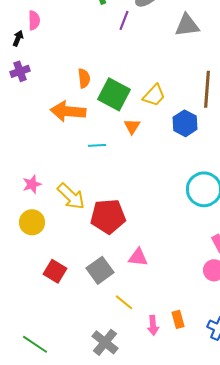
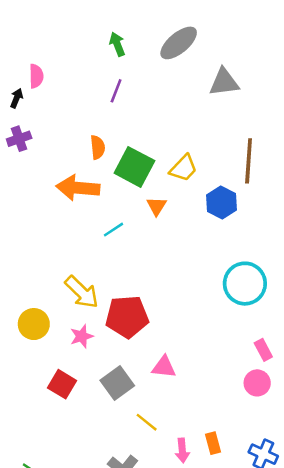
purple line: (124, 20) -> (116, 91), moved
cyan line: (97, 145) -> (114, 230), turned -30
pink star: (32, 184) -> (82, 336), moved

